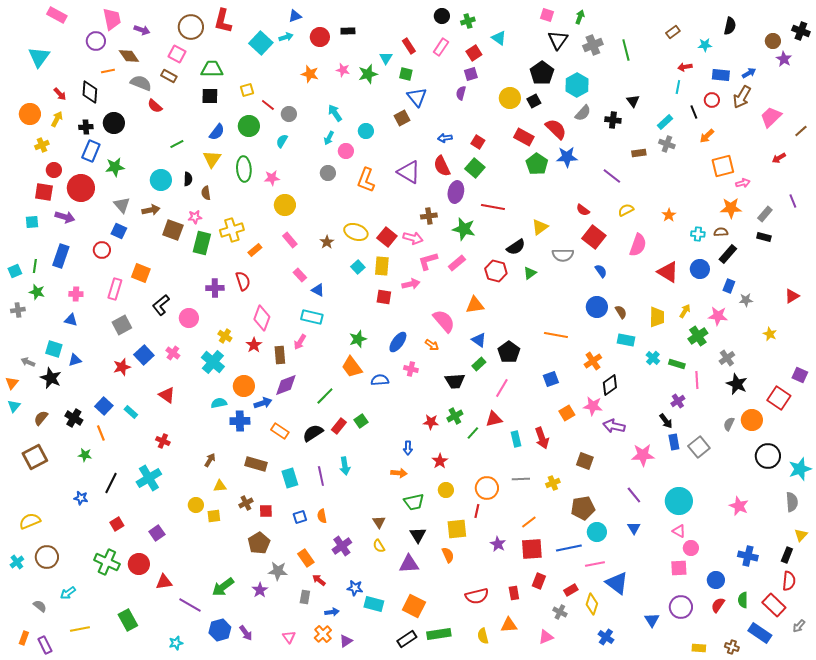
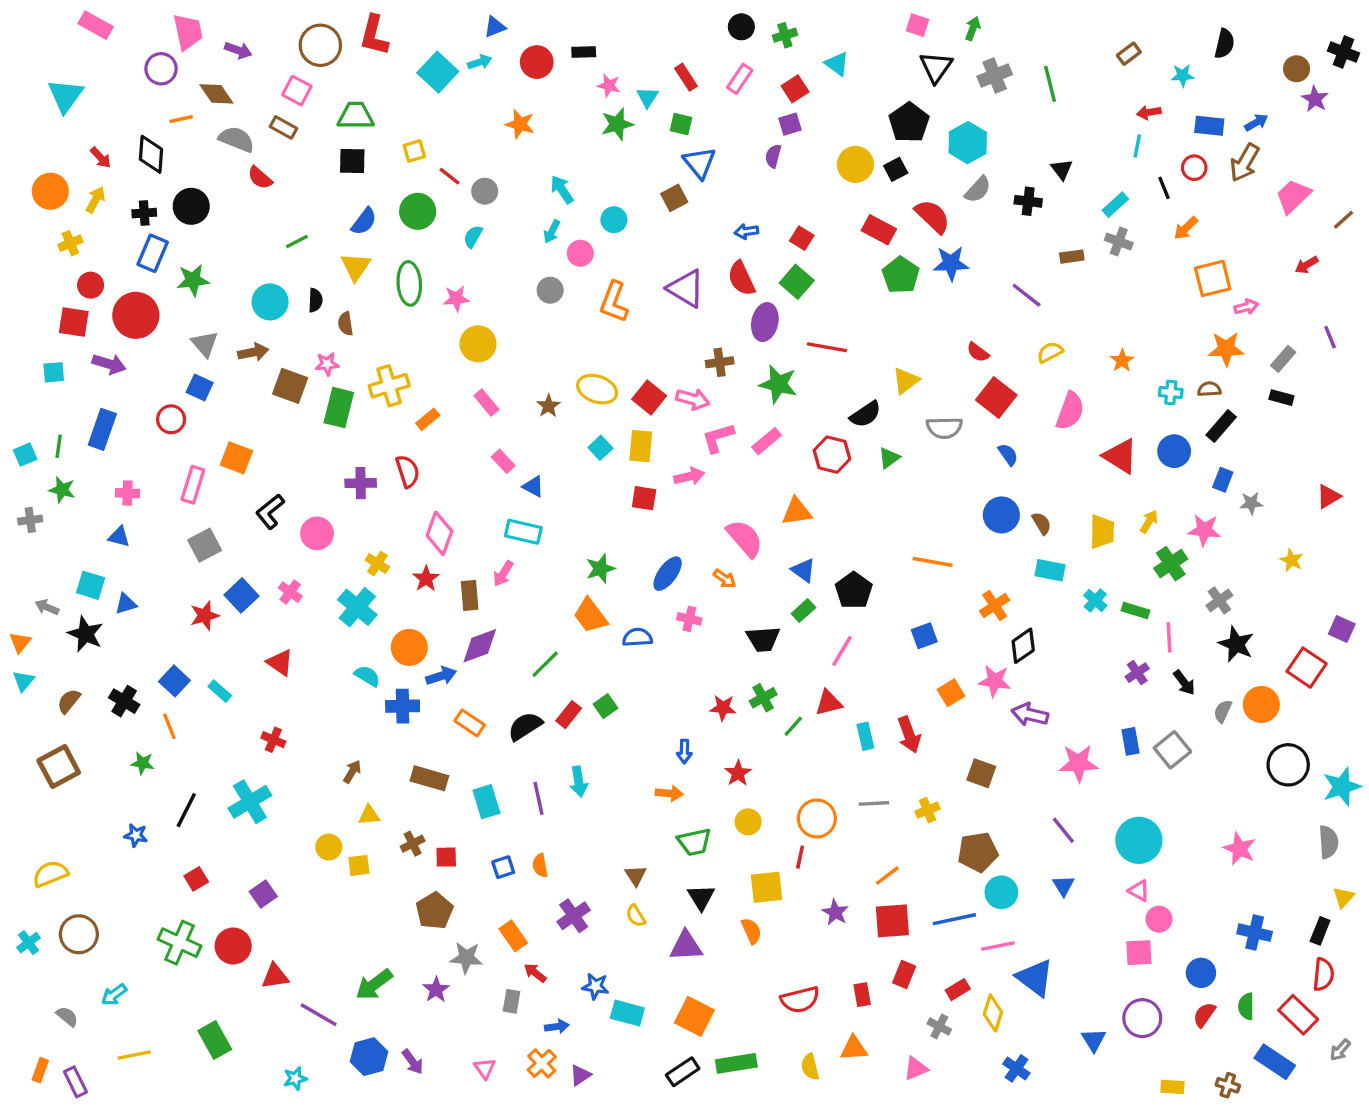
pink star: (343, 70) -> (609, 86), moved
cyan semicircle: (219, 403) -> (367, 676), turned 42
black arrow: (666, 421) -> (1184, 683), moved

